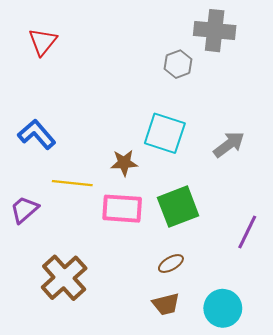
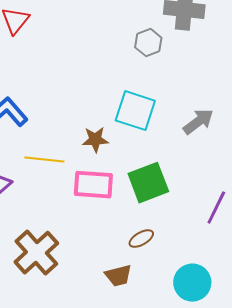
brown trapezoid: (166, 304) -> (118, 276), moved

